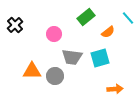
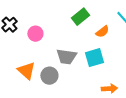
pink circle: (54, 34) -> (35, 34), moved
orange triangle: (32, 71) -> (26, 71), turned 42

